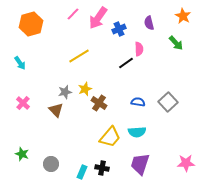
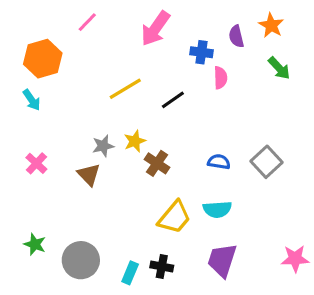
pink line: (73, 14) -> (87, 22), moved
orange star: (183, 16) -> (271, 25), moved
orange hexagon: (31, 24) -> (43, 59), moved
blue cross: (119, 29) -> (201, 52), moved, turned 32
black line: (126, 63) -> (173, 100), moved
gray circle: (51, 164) -> (81, 260), size x1.5

